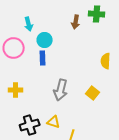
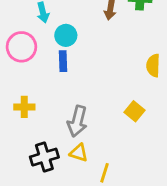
gray arrow: (61, 90) -> (77, 121), moved

